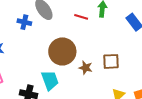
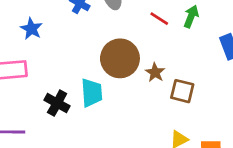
brown star: (86, 68) -> (155, 72), moved

